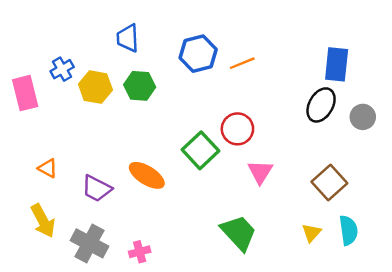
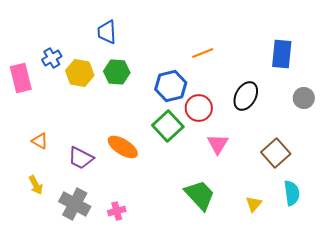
blue hexagon: (198, 54) -> (171, 86), moved
black ellipse: (321, 105) -> (246, 96), moved
yellow arrow: (43, 221) -> (36, 185), size x0.7
yellow triangle: (311, 233) -> (254, 204), moved

